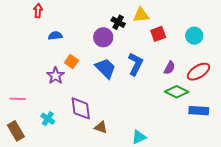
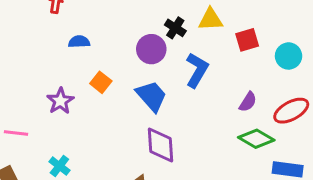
red square: (158, 34) -> (247, 40), moved
blue L-shape: (135, 64) -> (197, 70), moved
purple star: (56, 76) -> (60, 101), moved
purple diamond: (81, 108) -> (161, 145), moved

